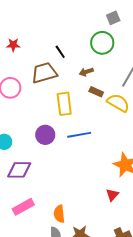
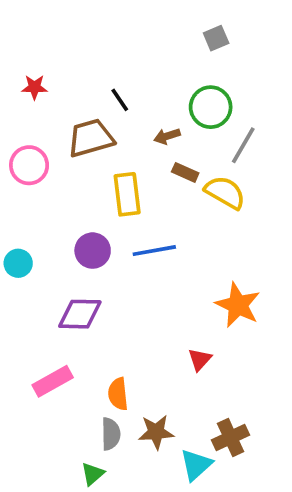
green circle: (102, 43) -> (211, 107), moved
purple diamond: (19, 170) -> (80, 314), moved
red triangle: (112, 195) -> (200, 359), moved

